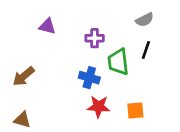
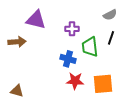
purple triangle: (47, 26) -> (36, 20), size x1.5
brown arrow: (24, 76) -> (17, 42), moved, turned -144
orange square: (135, 111) -> (103, 84), size x1.5

